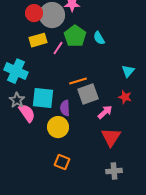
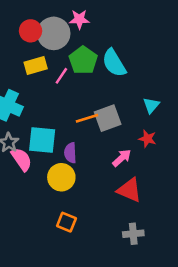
cyan semicircle: (99, 38) -> (114, 63), size x1.6
gray square: (88, 94) -> (108, 118), moved
red triangle: (111, 137) -> (129, 190), turned -40

